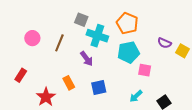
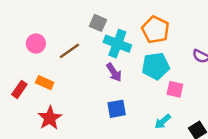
brown line: (59, 43) -> (69, 51), turned 30
purple arrow: (87, 59) -> (114, 72), moved
orange rectangle: (69, 83) -> (45, 83), moved, turned -40

